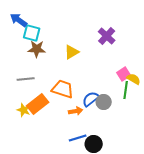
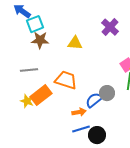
cyan square: (32, 33) -> (35, 24), turned -36
yellow triangle: (72, 52) -> (75, 43), turned 35
blue semicircle: (91, 99) -> (94, 100), moved
orange arrow: (76, 111) -> (79, 112), moved

